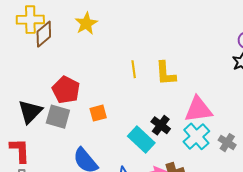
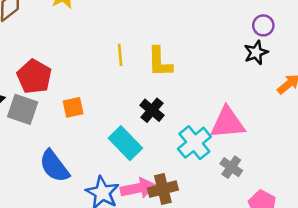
pink triangle: (198, 110) -> (227, 123), moved
black cross: (161, 125) -> (152, 110), moved
gray cross: (227, 143) -> (231, 167), moved

